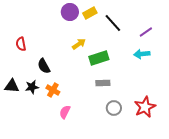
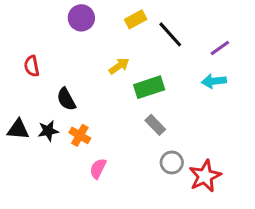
purple circle: (70, 12) -> (81, 18), moved
gray rectangle: (103, 83) -> (155, 125), turned 48
red star: (145, 107) -> (205, 176), moved

